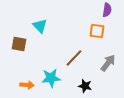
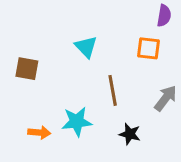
cyan triangle: (40, 26) -> (86, 47), moved
brown line: (74, 58) -> (113, 90), turned -54

